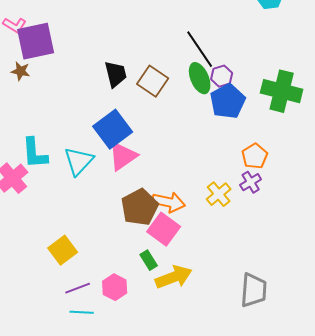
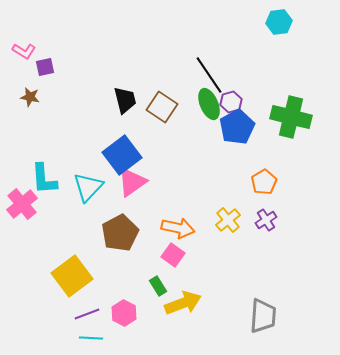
purple square: (36, 41) -> (45, 67), size x0.5
purple cross: (251, 182) -> (266, 220), moved
brown pentagon: (140, 207) -> (120, 233), moved
pink square: (164, 229) -> (173, 255), size x0.7
yellow square: (63, 250) -> (72, 276), size x1.4

